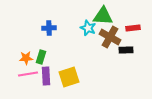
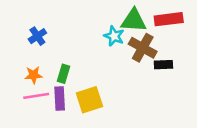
blue cross: (49, 28) -> (37, 36), moved, turned -32
red rectangle: (133, 28) -> (169, 19), moved, size x1.5
green rectangle: (41, 57) -> (63, 74), moved

